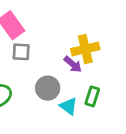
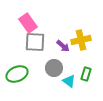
gray square: (21, 52) -> (35, 42), size x1.5
purple arrow: (73, 64) -> (63, 46), moved

